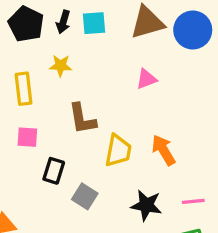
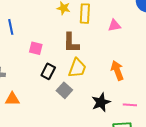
yellow rectangle: (24, 89) -> (85, 14), moved
yellow trapezoid: (118, 151) -> (77, 68), moved
black star: (146, 205) -> (101, 102), turned 30

